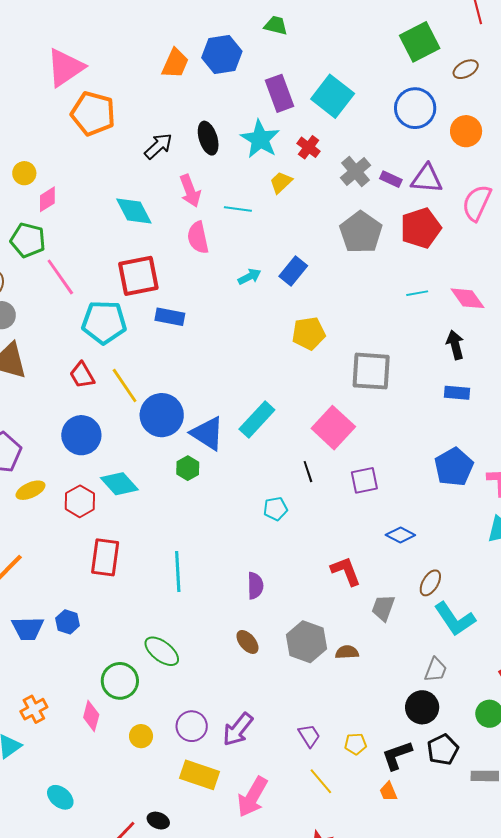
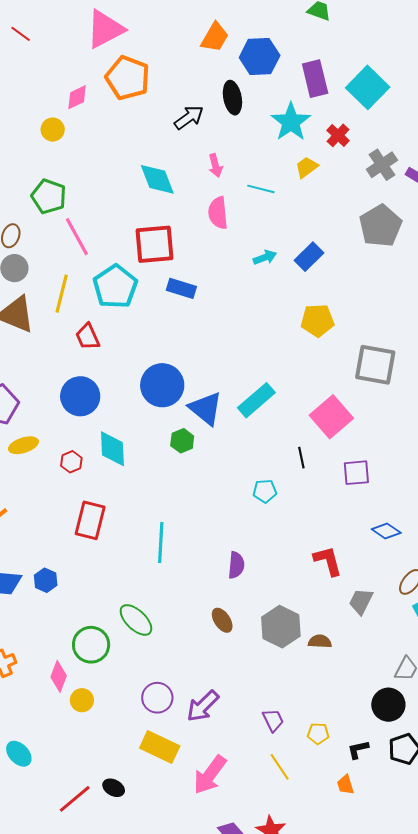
blue hexagon: (222, 55) -> (260, 56), moved
black ellipse: (208, 138) -> (232, 98), moved
pink arrow: (190, 191) -> (215, 166), size x0.7
pink diamond: (47, 199) -> (77, 97), moved
cyan pentagon: (104, 322) -> (115, 287), turned 30
yellow line: (125, 386) -> (62, 294), moved, turned 42
cyan diamond: (119, 484) -> (112, 449), turned 33
red hexagon: (80, 501) -> (71, 462), size x0.7
yellow circle: (141, 736) -> (82, 700), moved
black L-shape: (397, 755) -> (358, 750), size x0.7

